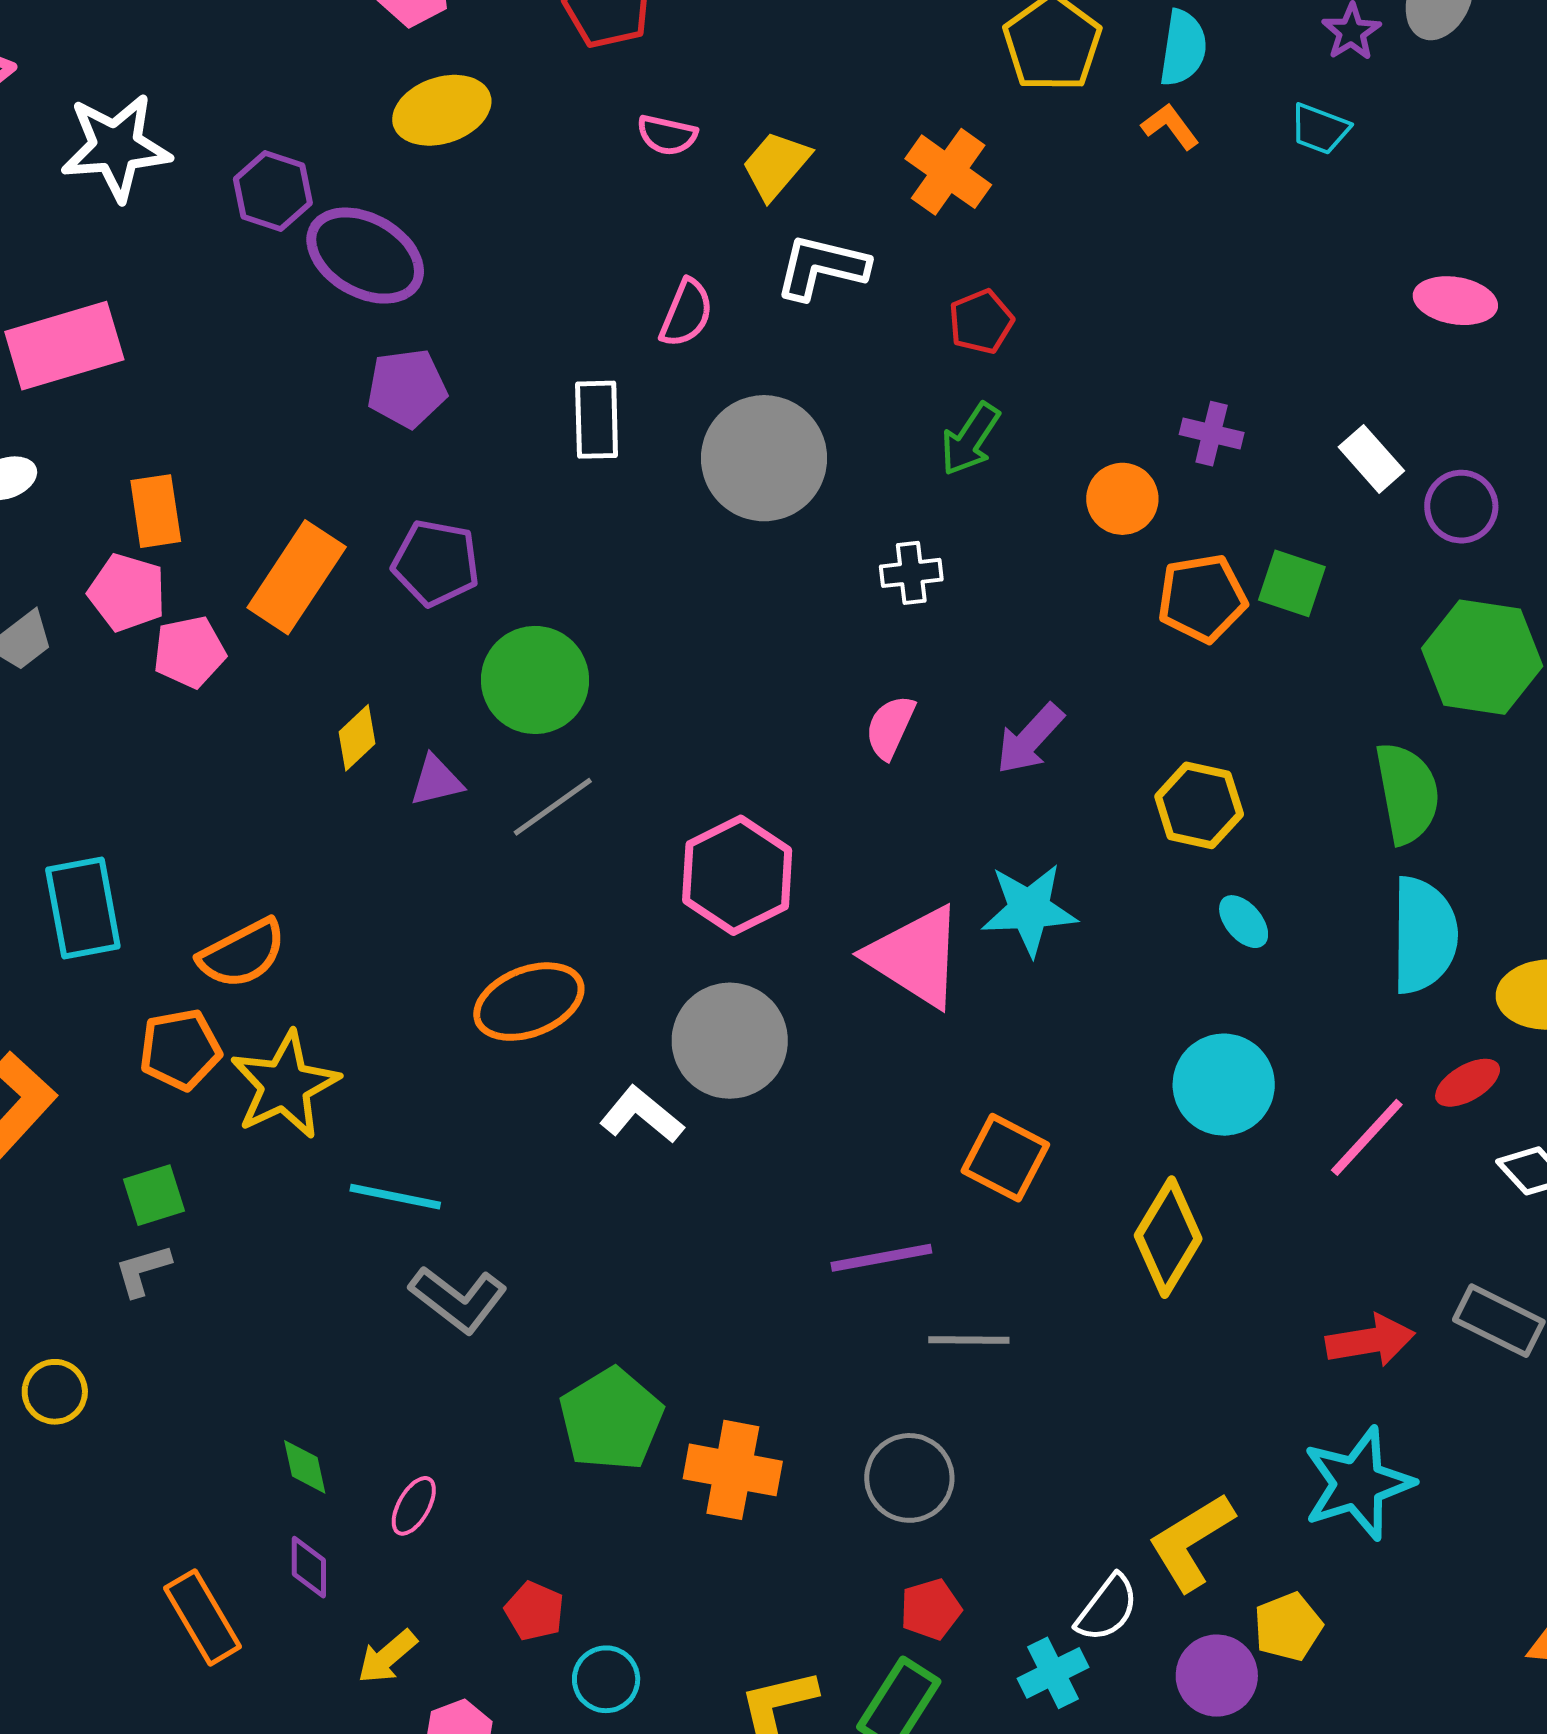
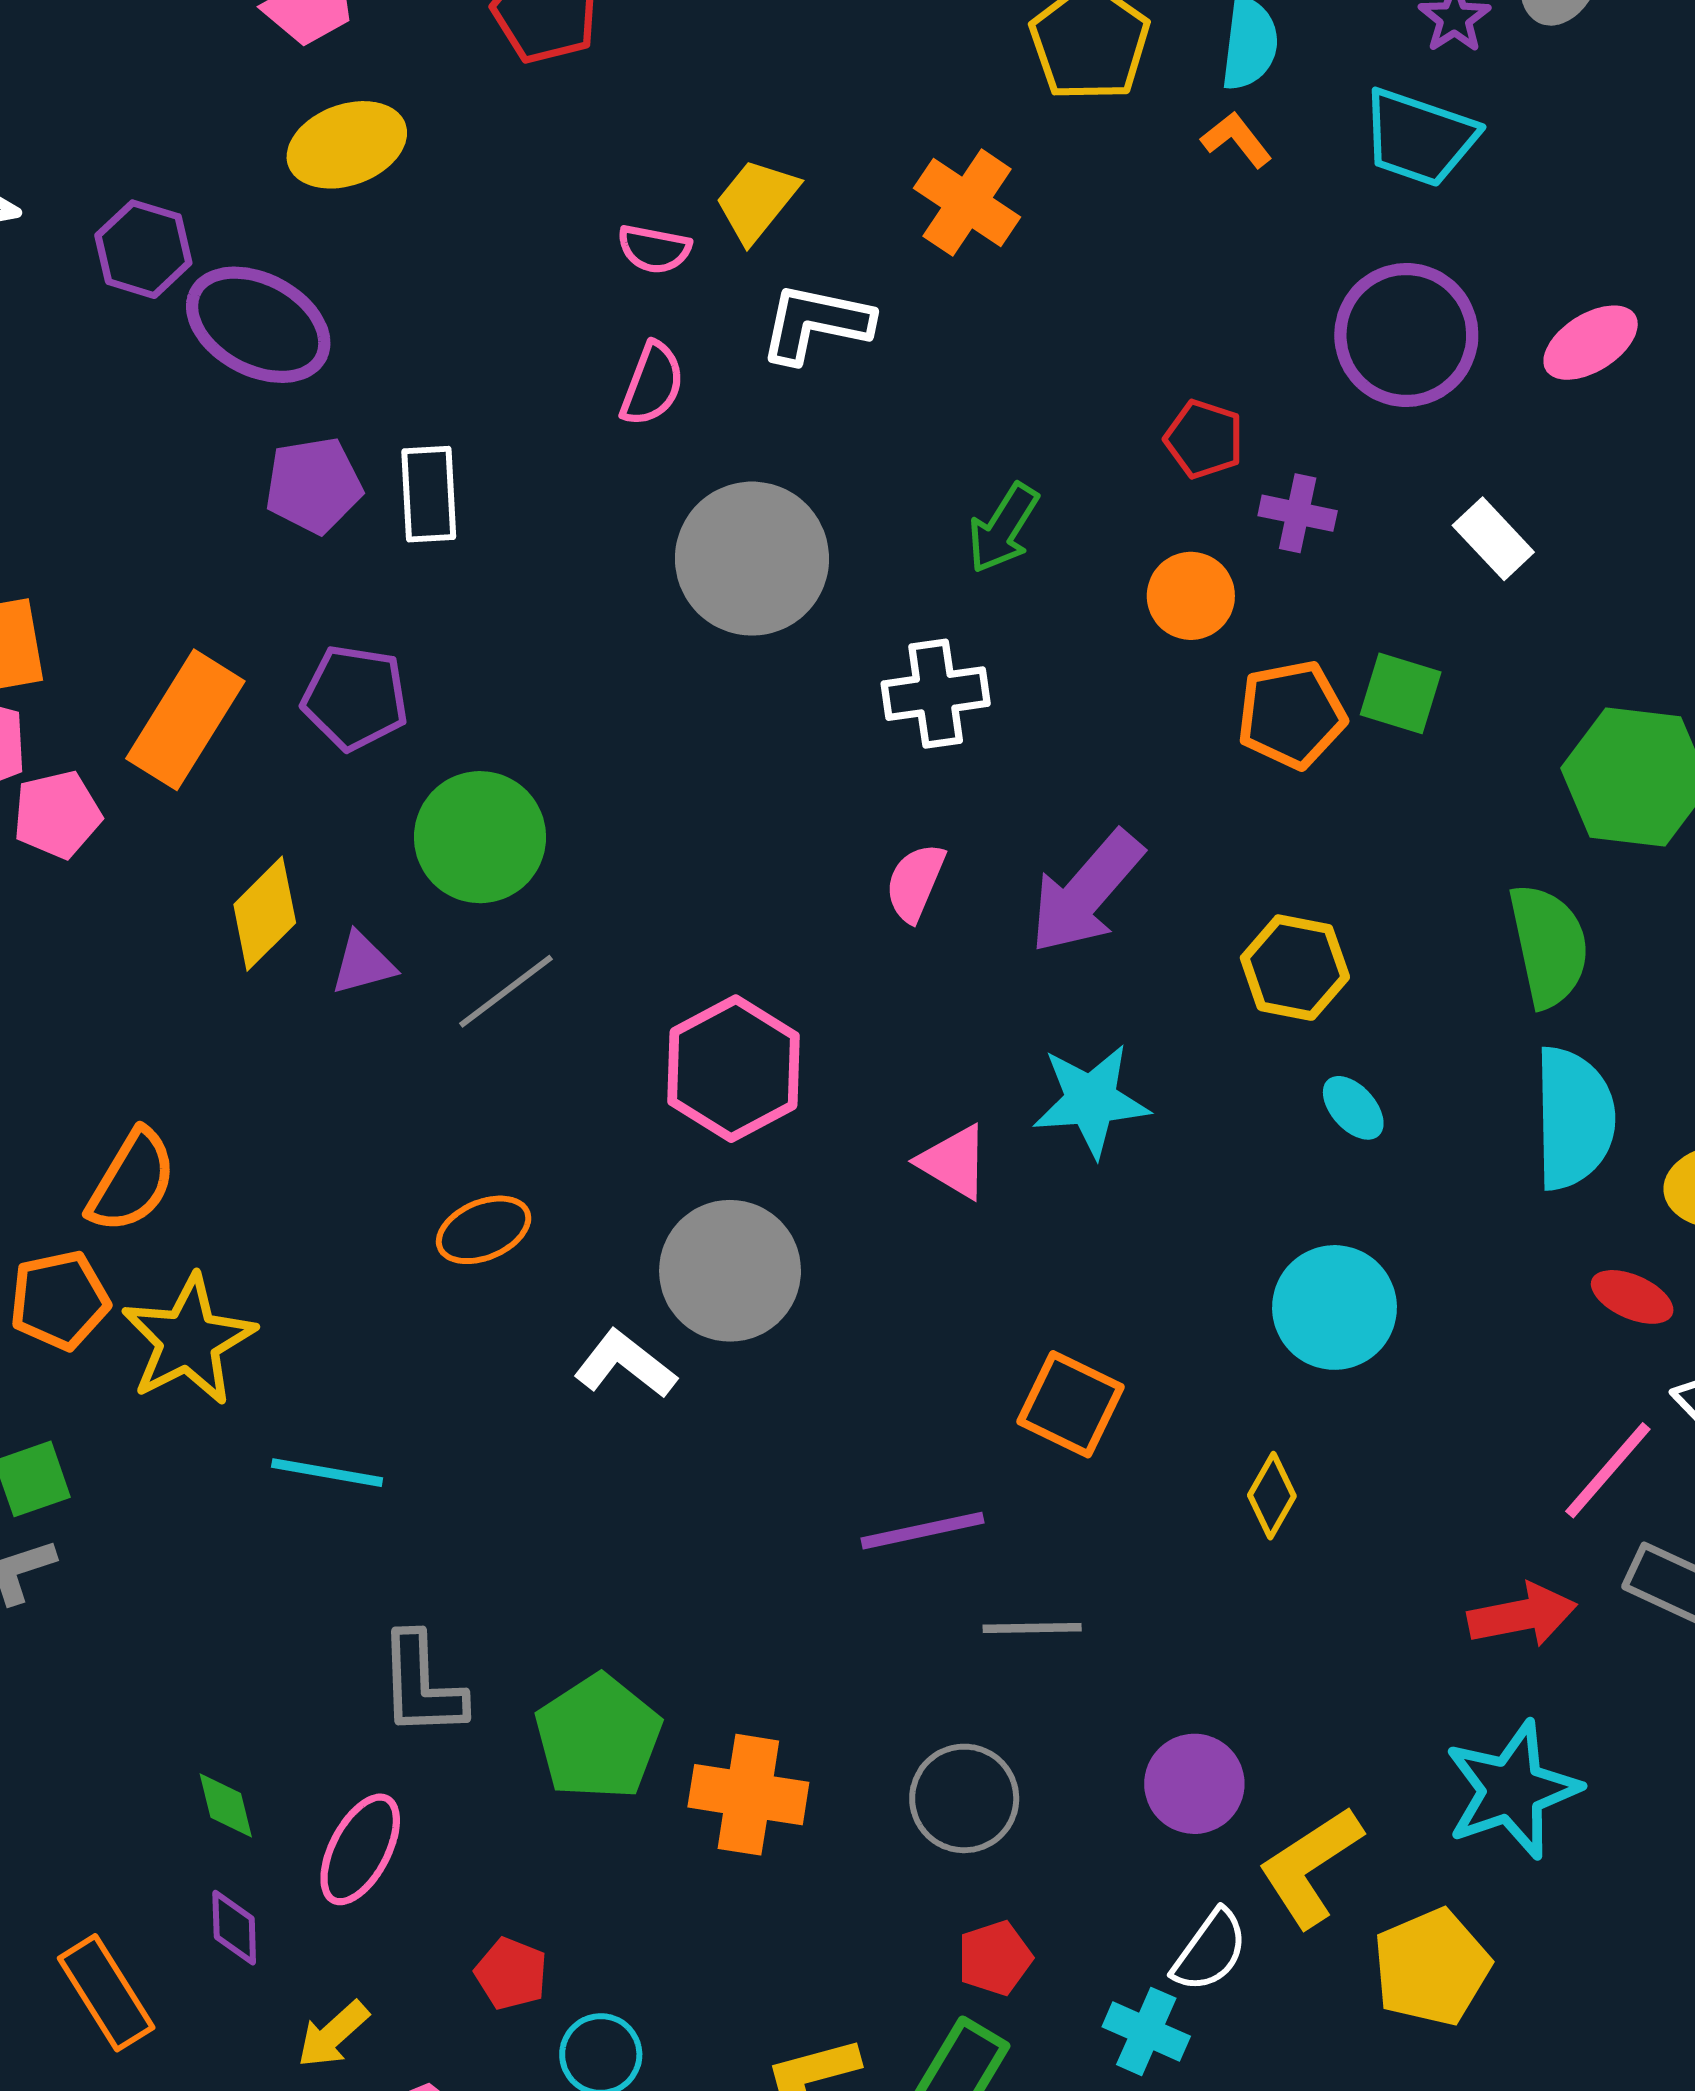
cyan trapezoid: (1320, 129) -> (1419, 138), size x1.6
pink semicircle: (667, 135) -> (654, 249), moved
pink ellipse: (1455, 301) -> (1591, 343), turned -40
red pentagon: (981, 322) -> (1204, 439), moved, turned -30
white rectangle: (597, 420) -> (429, 494), moved
purple circle: (1461, 507) -> (1406, 335), moved, size x1.6
white cross: (911, 573) -> (936, 694), size x1.4
yellow diamond: (357, 738) -> (265, 914), size x1.4
purple arrow: (1030, 739) -> (1086, 892), size x1.4
orange semicircle: (242, 954) -> (132, 1181), turned -30
pink triangle: (915, 957) -> (954, 1162), size x0.6
orange ellipse: (529, 1002) -> (484, 1230), size x0.7
red ellipse: (1468, 1083) -> (1632, 1297), turned 56
pink line: (1367, 1137) -> (1608, 1470), moved
yellow diamond: (1168, 1237) -> (1272, 1496), size x0.6
gray L-shape: (458, 1299) -> (422, 1685), moved, turned 52
pink ellipse: (414, 1506) -> (360, 1849), size x1.5
yellow pentagon: (1288, 1627) -> (1432, 1967), size x1.4
cyan cross: (1053, 1673) -> (1146, 2031), turned -38
purple circle: (1217, 1676) -> (1194, 1784), moved

